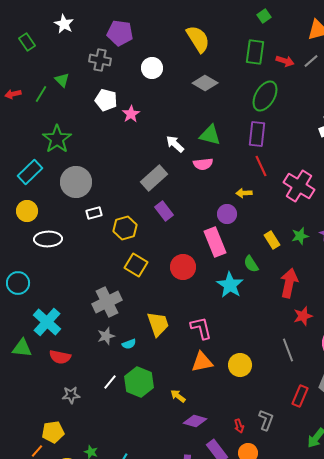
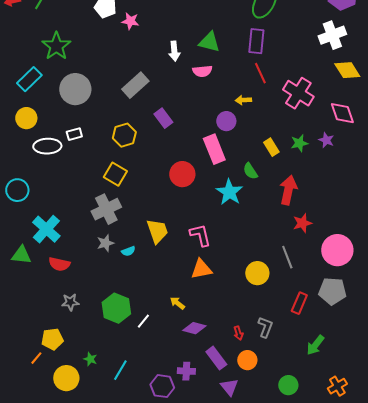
pink star: (131, 114) -> (130, 21), turned -30
white arrow: (175, 144) -> (174, 51), turned -138
gray rectangle: (154, 178) -> (135, 85), moved
white rectangle: (94, 213) -> (74, 134), moved
yellow square: (136, 265) -> (115, 174), moved
yellow circle: (240, 365) -> (257, 273), moved
white line: (110, 382) -> (143, 321), moved
green hexagon: (139, 382) -> (116, 308), moved

